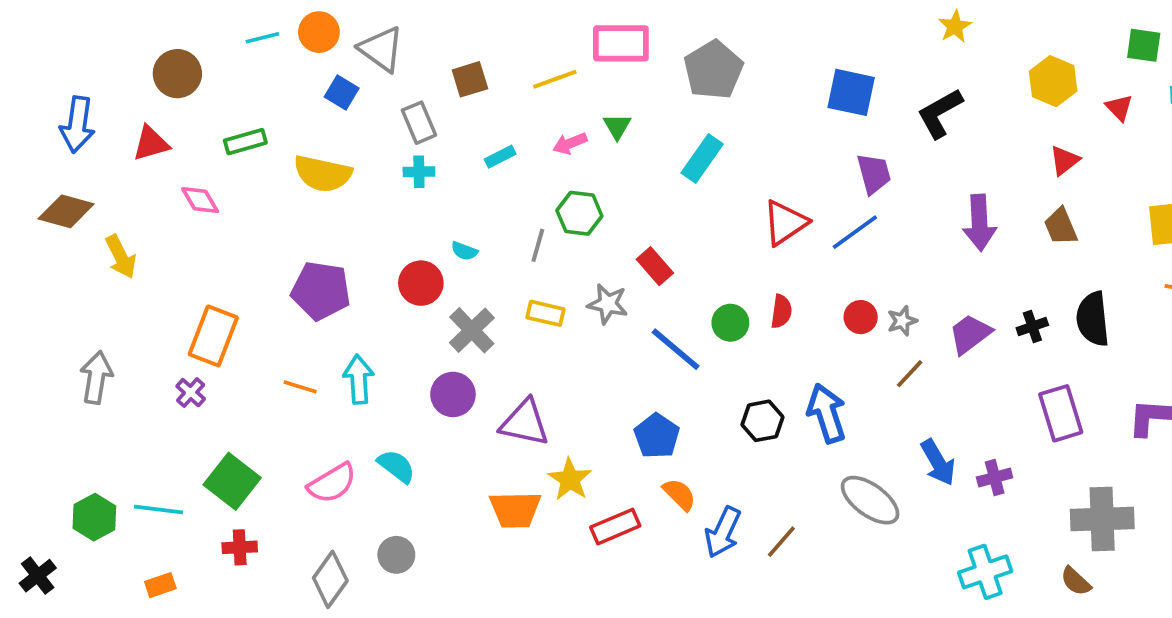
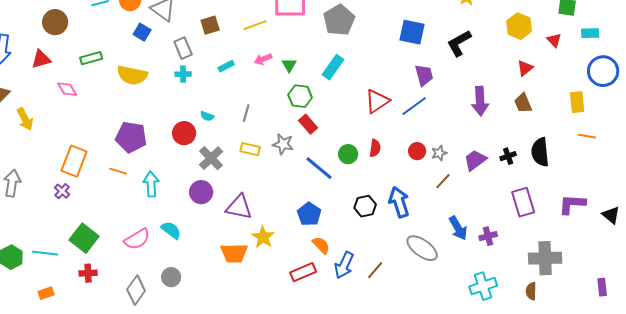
green triangle: (617, 126) -> (289, 65), moved
green hexagon: (579, 213) -> (300, 96), moved
orange line: (300, 387) -> (118, 171), moved
red rectangle: (615, 527) -> (303, 272), moved
brown semicircle: (1076, 581) -> (531, 291), turned 48

